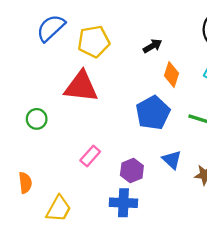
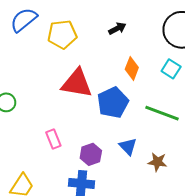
black arrow: (152, 46) -> (117, 29), moved
red triangle: (81, 87) -> (77, 83), moved
pink rectangle: (90, 156) -> (53, 139), turned -66

